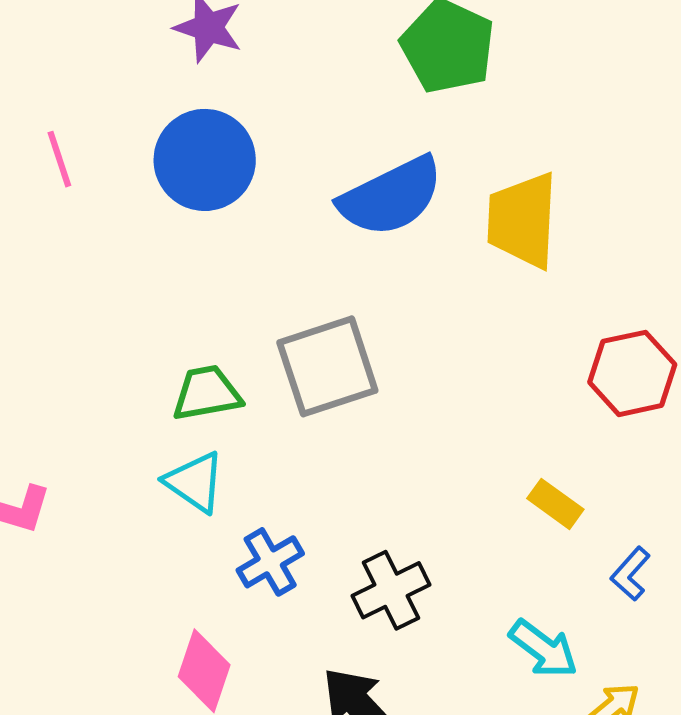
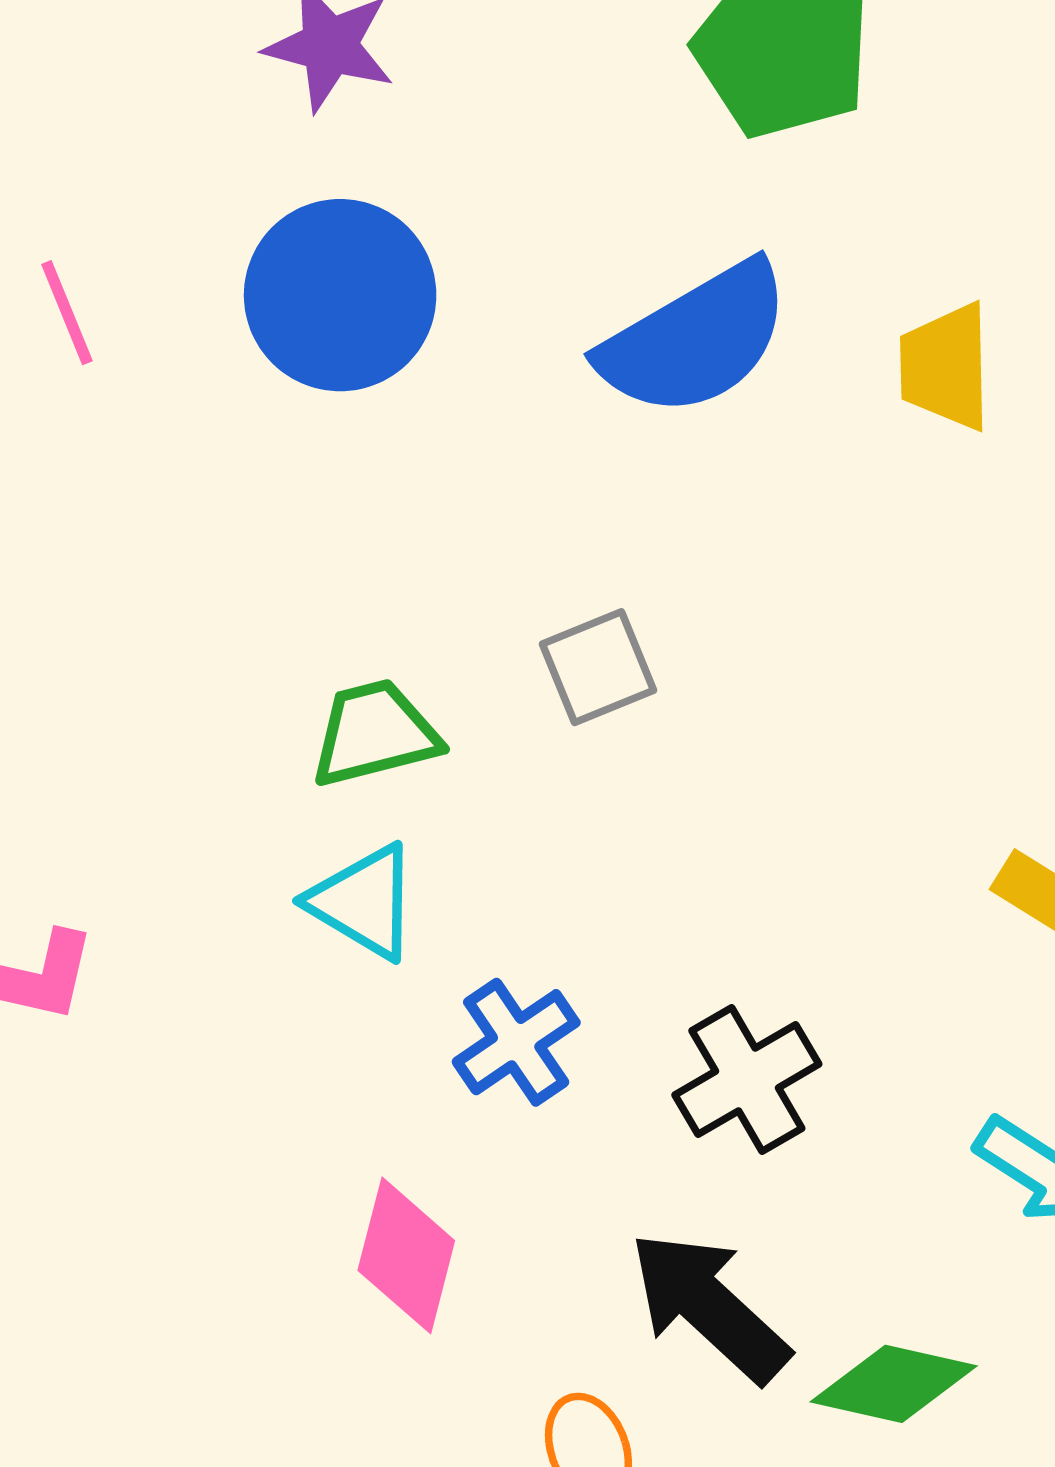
yellow trapezoid: (523, 220) -> (946, 367), size x0.7
gray square: (327, 366) -> (598, 667), size x0.6

